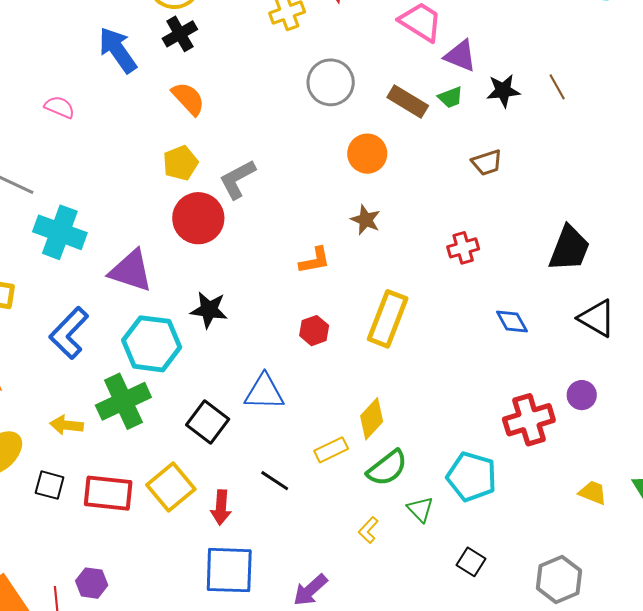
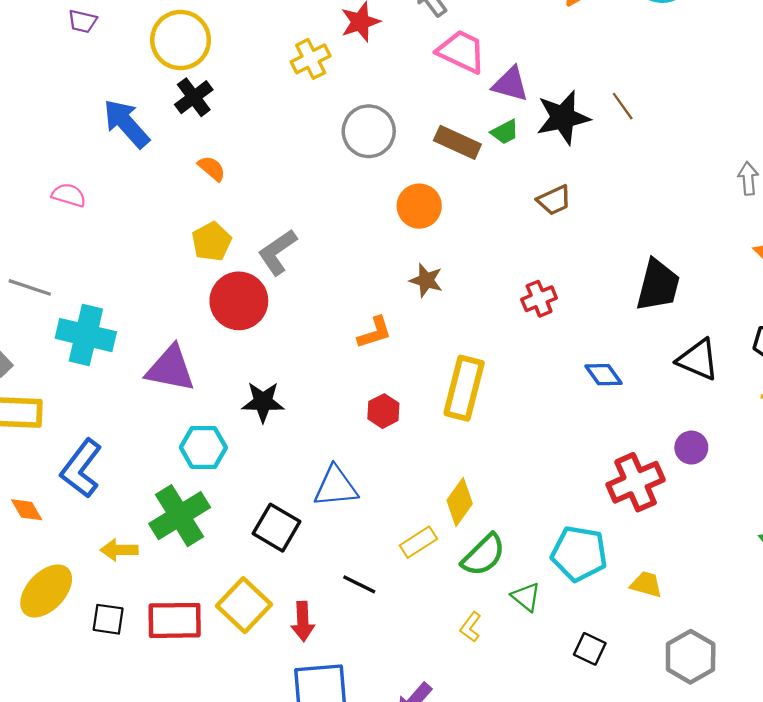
black star: (503, 91) -> (563, 117), size x1.4
orange semicircle: (188, 99) -> (212, 168), size x0.7
blue L-shape: (69, 333) -> (81, 468), moved
cyan hexagon: (152, 344) -> (203, 448), size x0.7
yellow trapezoid: (593, 493) -> (646, 584), moved

